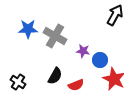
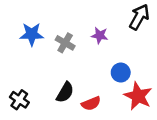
gray cross: (55, 36) -> (65, 43), size x0.7
purple star: (83, 51) -> (100, 35), moved

